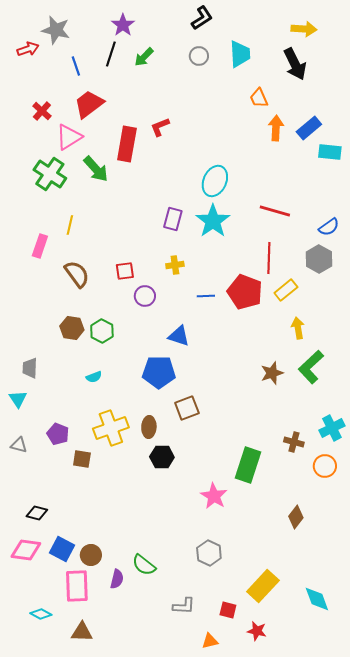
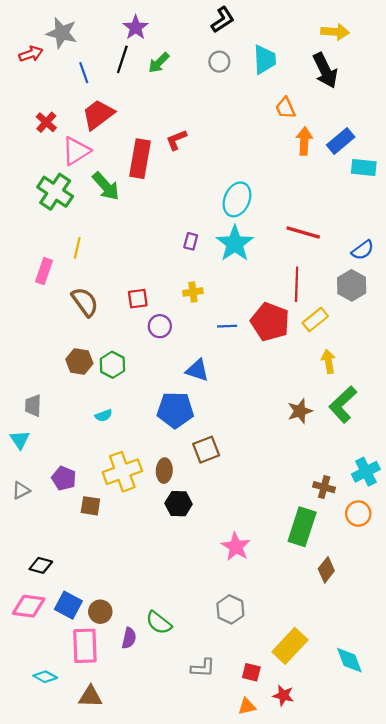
purple rectangle: (173, 219) -> (191, 241), size x0.7
gray triangle: (19, 445) -> (21, 490), turned -42
green rectangle: (248, 465) -> (302, 527), moved
orange triangle: (210, 641) -> (247, 706), moved

